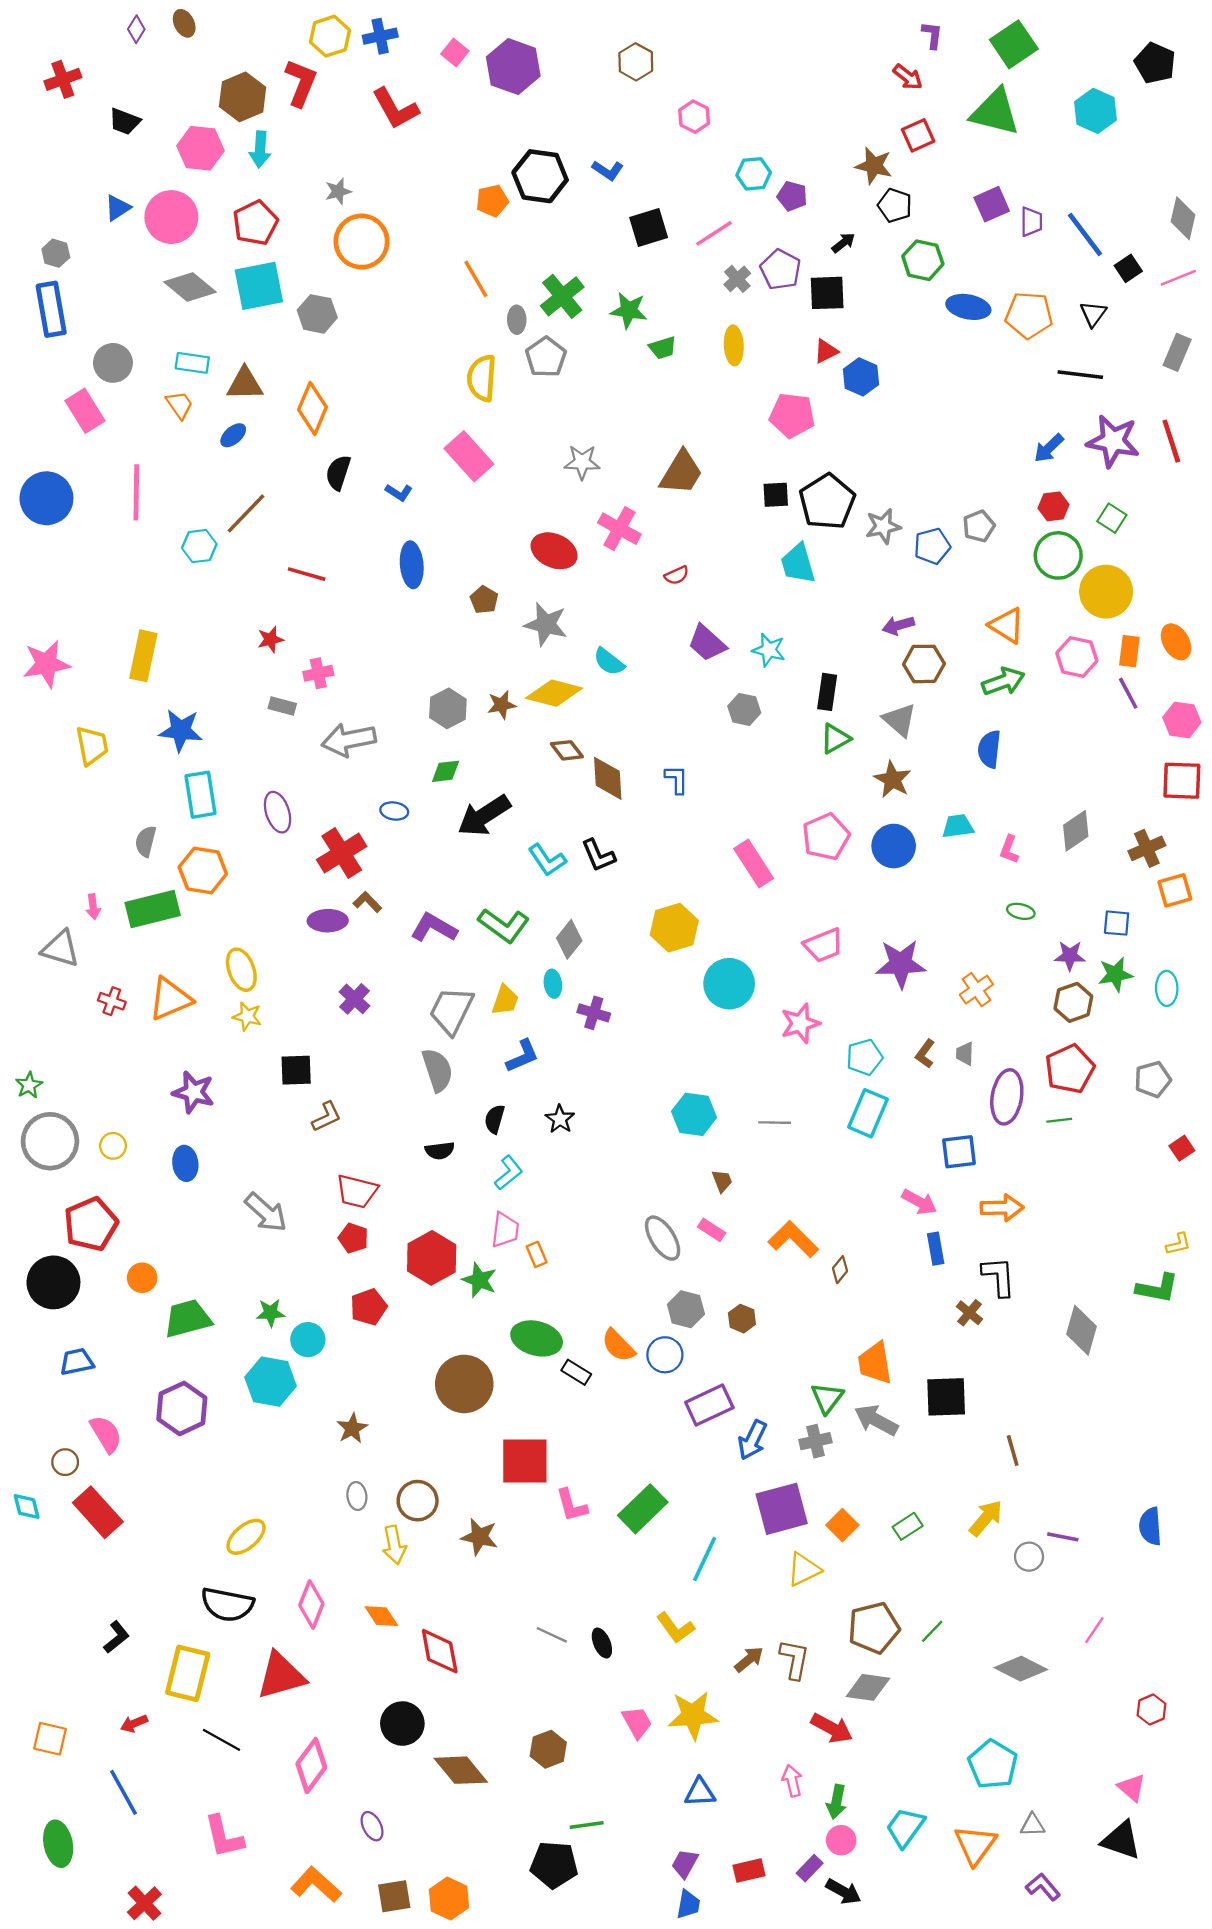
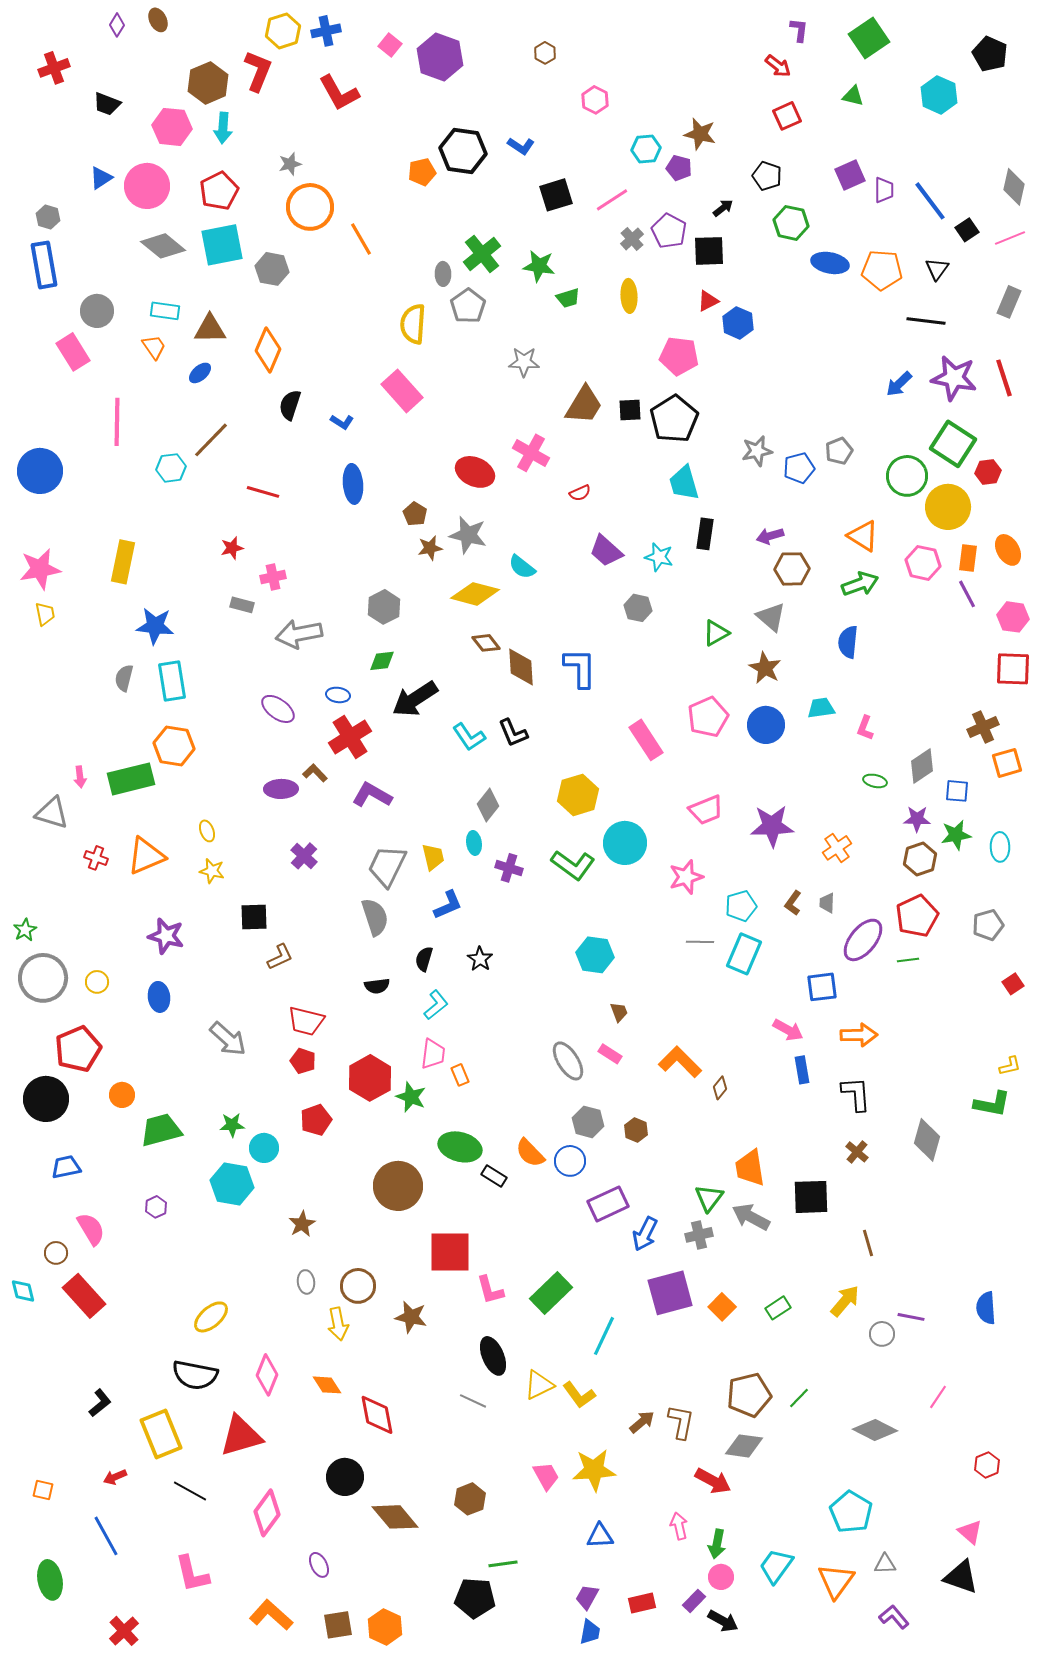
brown hexagon: (636, 62) -> (545, 53), size x0.7
green triangle: (995, 112) -> (853, 96), size x0.5
brown star: (874, 166) -> (700, 134), moved
orange line: (476, 279) -> (361, 239), moved
gray star: (582, 462) -> (524, 362), moved
black square: (776, 495) -> (630, 410), moved
blue circle: (46, 498) -> (40, 471), moved
black pentagon: (827, 502) -> (674, 419), moved
red hexagon: (1054, 506) -> (988, 472), moved
green square: (1112, 518) -> (953, 444), size x1.8
black rectangle: (827, 692) -> (705, 534), moved
brown star: (502, 705) -> (430, 548), moved
yellow trapezoid: (92, 746) -> (45, 614), moved, size x0.7
blue L-shape: (677, 779) -> (580, 668), size x1.6
purple ellipse: (278, 812) -> (278, 709), moved, turned -36
gray diamond: (1076, 831) -> (922, 766), moved
gray semicircle: (146, 841) -> (124, 678), moved
red cross: (342, 853) -> (350, 737), moved
green L-shape: (504, 925) -> (573, 865), moved
yellow ellipse: (241, 970) -> (207, 831), size x0.6
yellow trapezoid: (505, 1000) -> (433, 857), turned -32
purple ellipse: (1007, 1097) -> (863, 940), turned 30
gray line: (775, 1123) -> (700, 942), moved
brown cross: (969, 1313) -> (857, 1152), moved
purple hexagon: (182, 1408) -> (156, 1207), size x0.5
yellow triangle: (804, 1569) -> (539, 1385), moved
black ellipse: (602, 1643) -> (493, 1356), moved, size x1.5
yellow rectangle: (188, 1673) -> (161, 1434), turned -36
orange square: (50, 1739) -> (43, 1490), size x0.7

